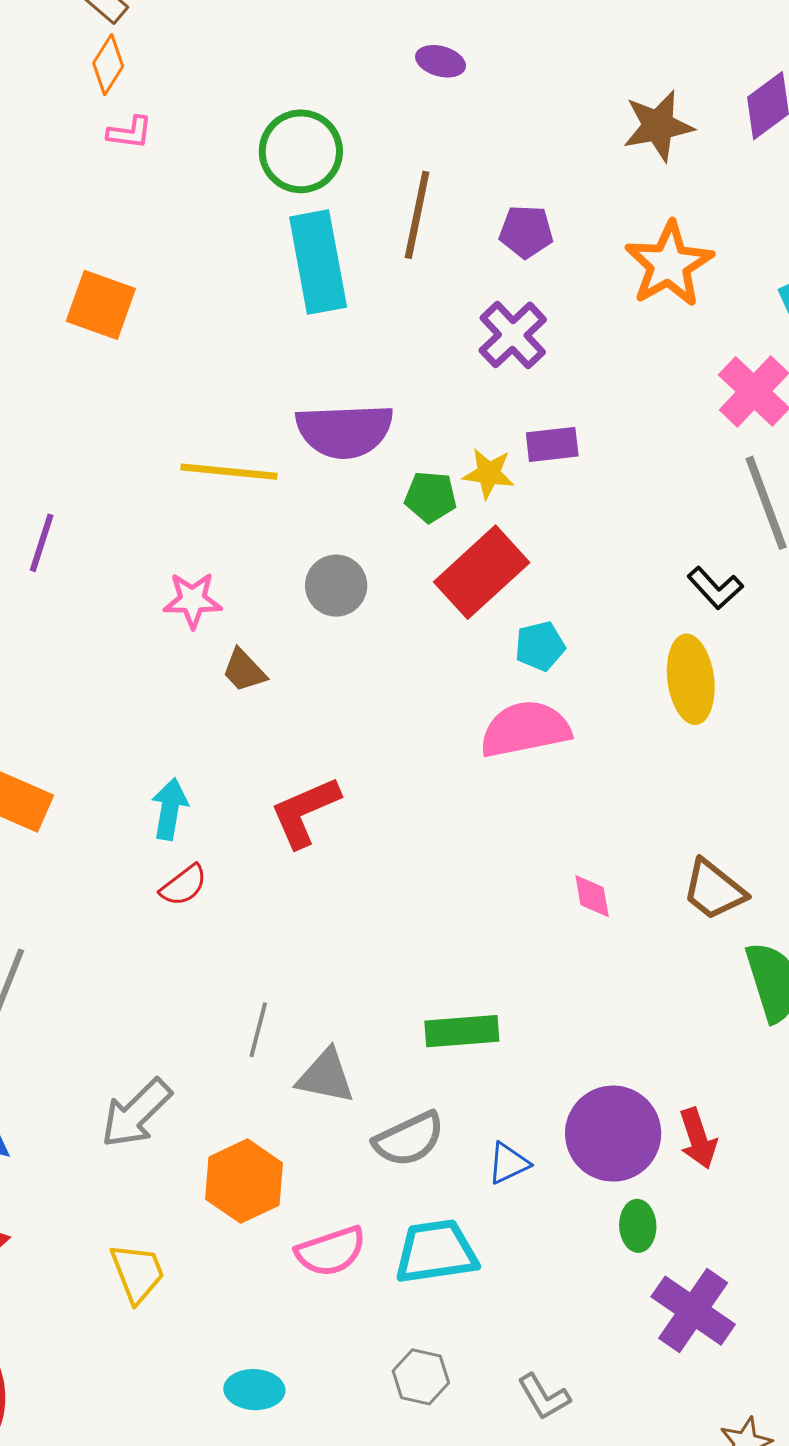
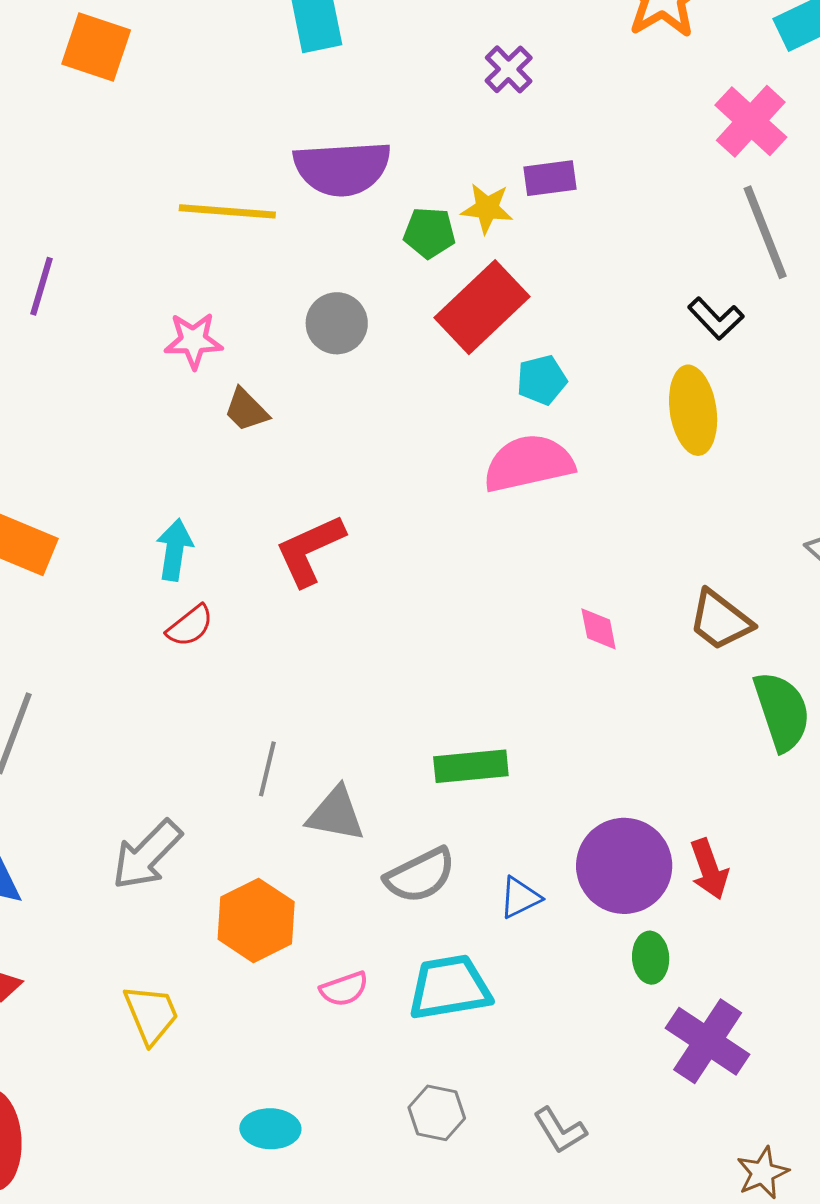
purple cross: (513, 335) -> (509, 69), size x0.7
pink semicircle: (331, 1251) -> (344, 989), size x0.7

